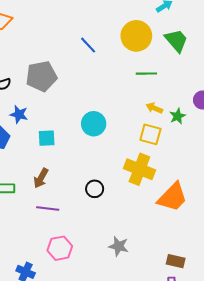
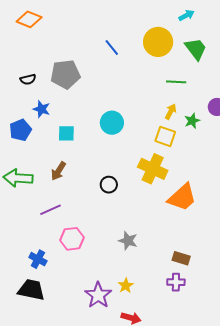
green line: (146, 74) -> (176, 82), moved
yellow arrow: (154, 108) -> (171, 112), turned 91
purple line: (48, 208) -> (50, 210), moved, turned -35

